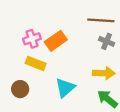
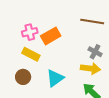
gray cross: (107, 41) -> (95, 52), moved
brown circle: (20, 89) -> (23, 77), moved

